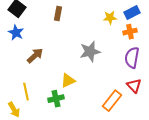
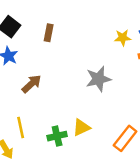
brown rectangle: (58, 14) -> (49, 33), moved
yellow triangle: (68, 81) -> (81, 128), moved

